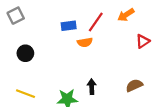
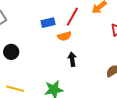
black arrow: (92, 87) -> (72, 59), moved

